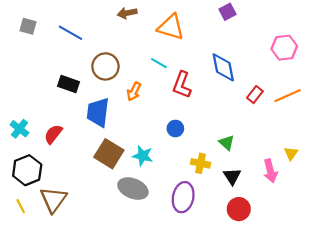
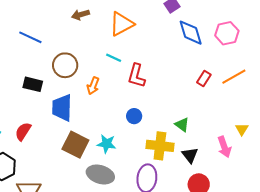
orange triangle: (171, 27) -> (122, 24), turned -40
blue diamond: (223, 67) -> (191, 33), moved
yellow cross: (201, 163) -> (160, 146), size x1.5

